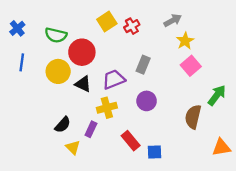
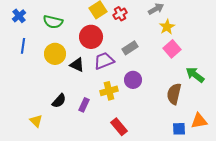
red circle: (82, 52) -> (91, 37), moved
gray rectangle: (143, 65) -> (130, 48), turned 35
green arrow: (217, 95) -> (195, 75), turned -90
yellow cross: (107, 108) -> (109, 91), moved
red rectangle: (131, 141) -> (119, 127), moved
yellow triangle: (73, 147) -> (36, 121), moved
blue square: (154, 152) -> (179, 129), moved

